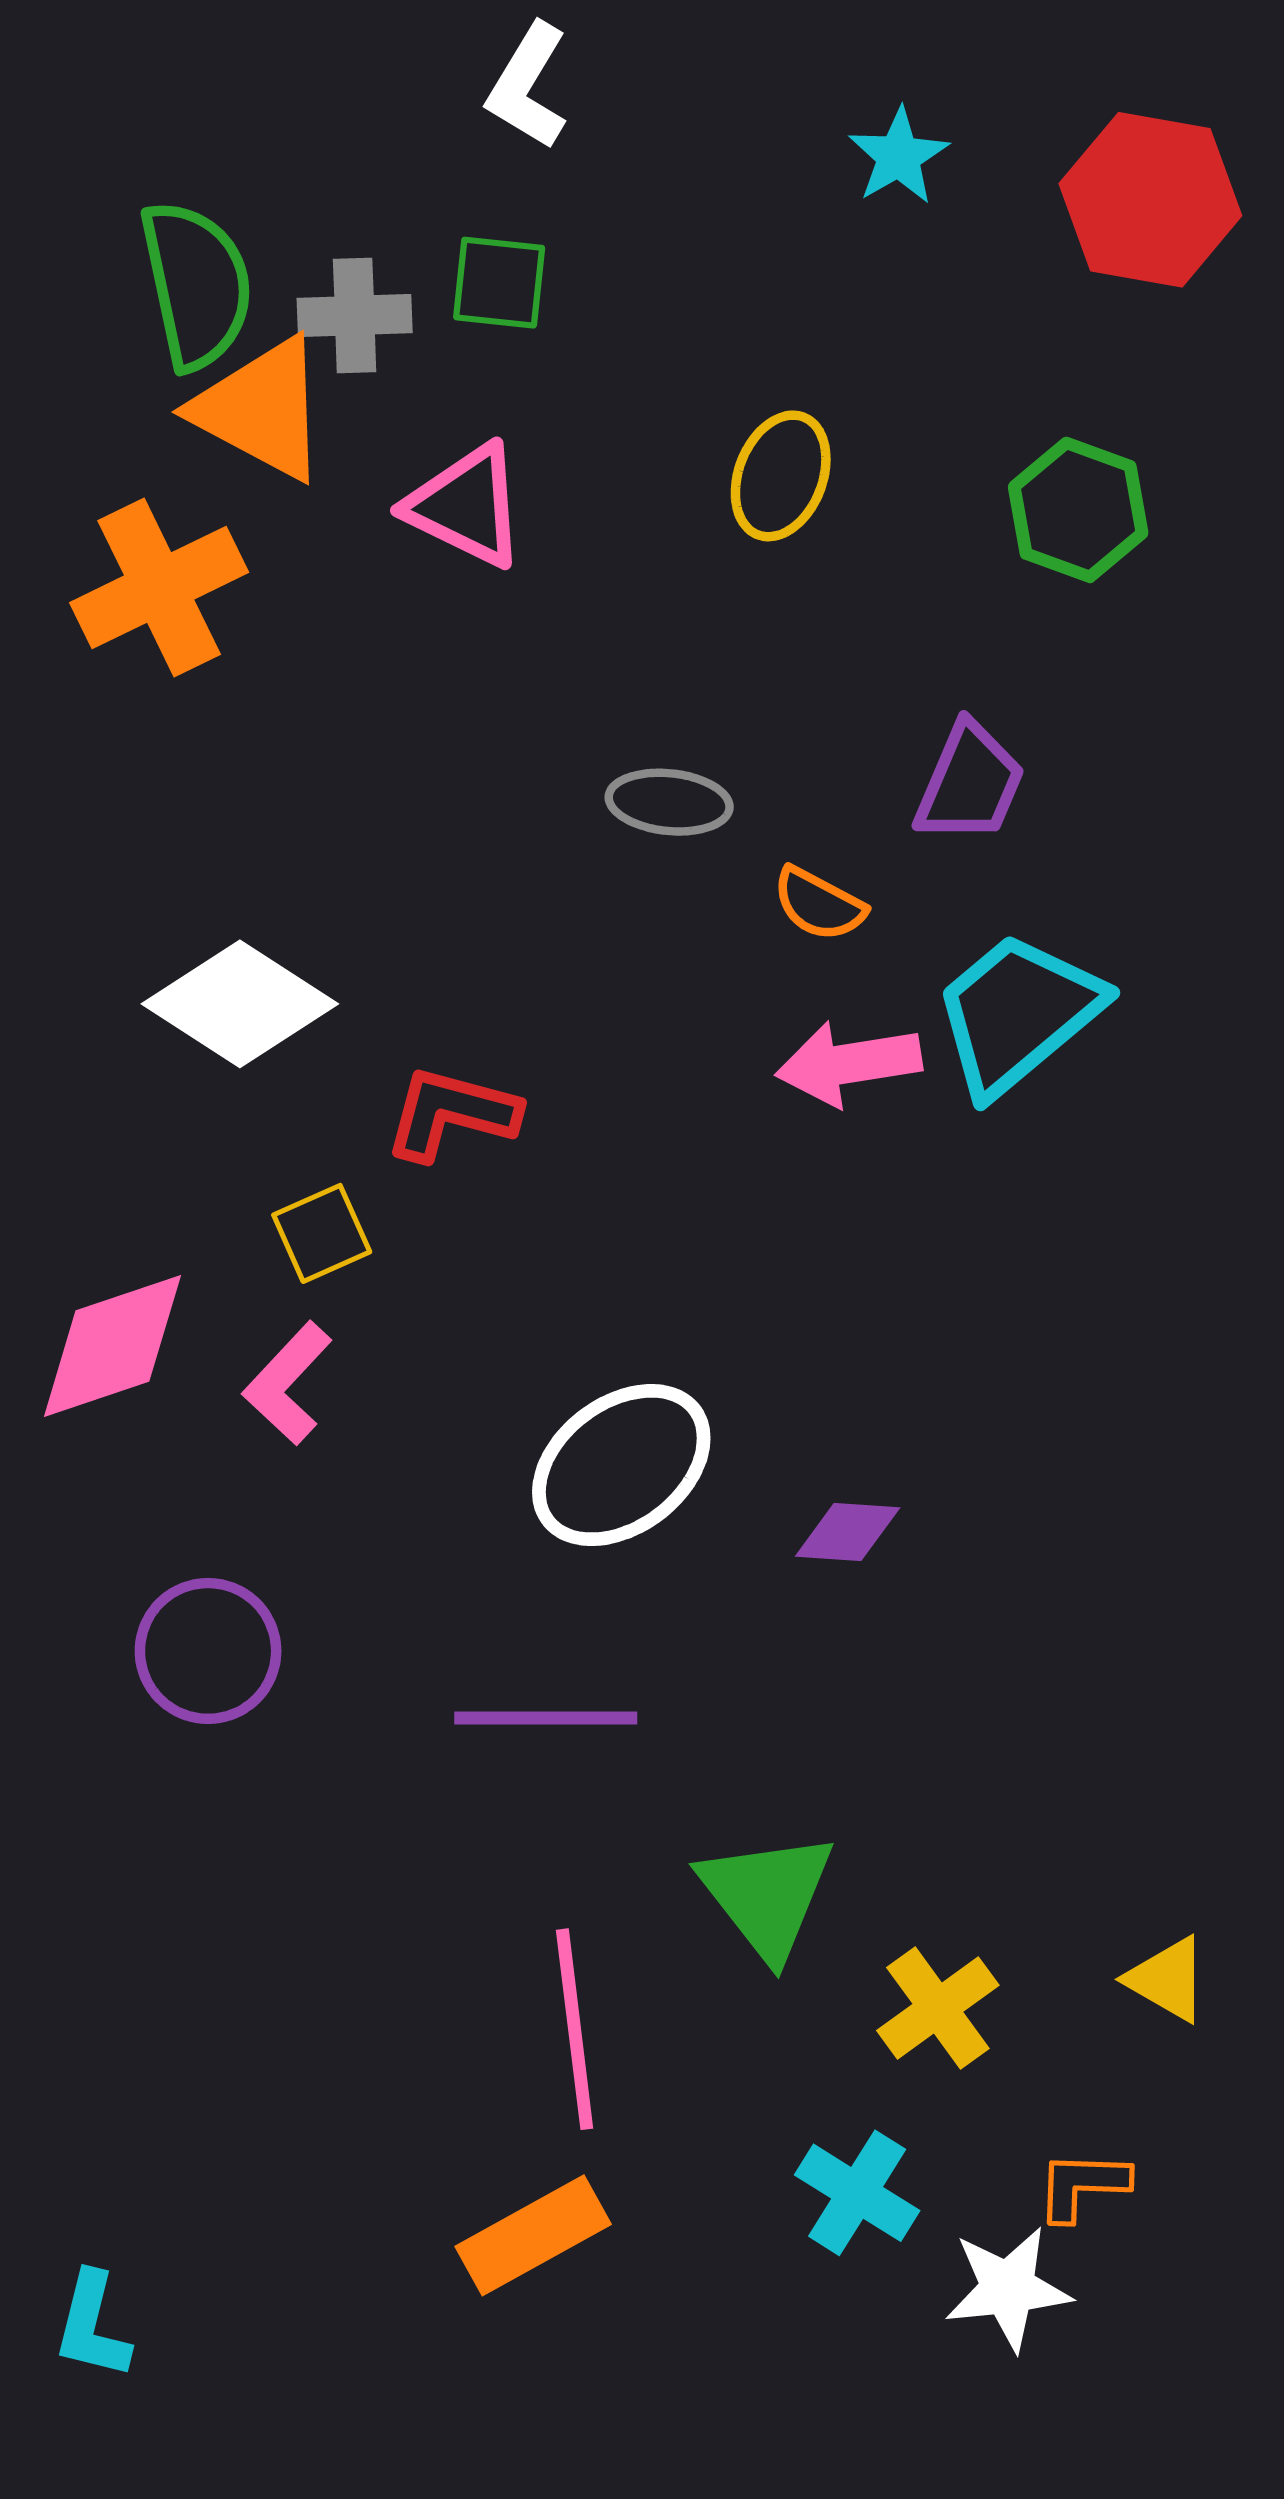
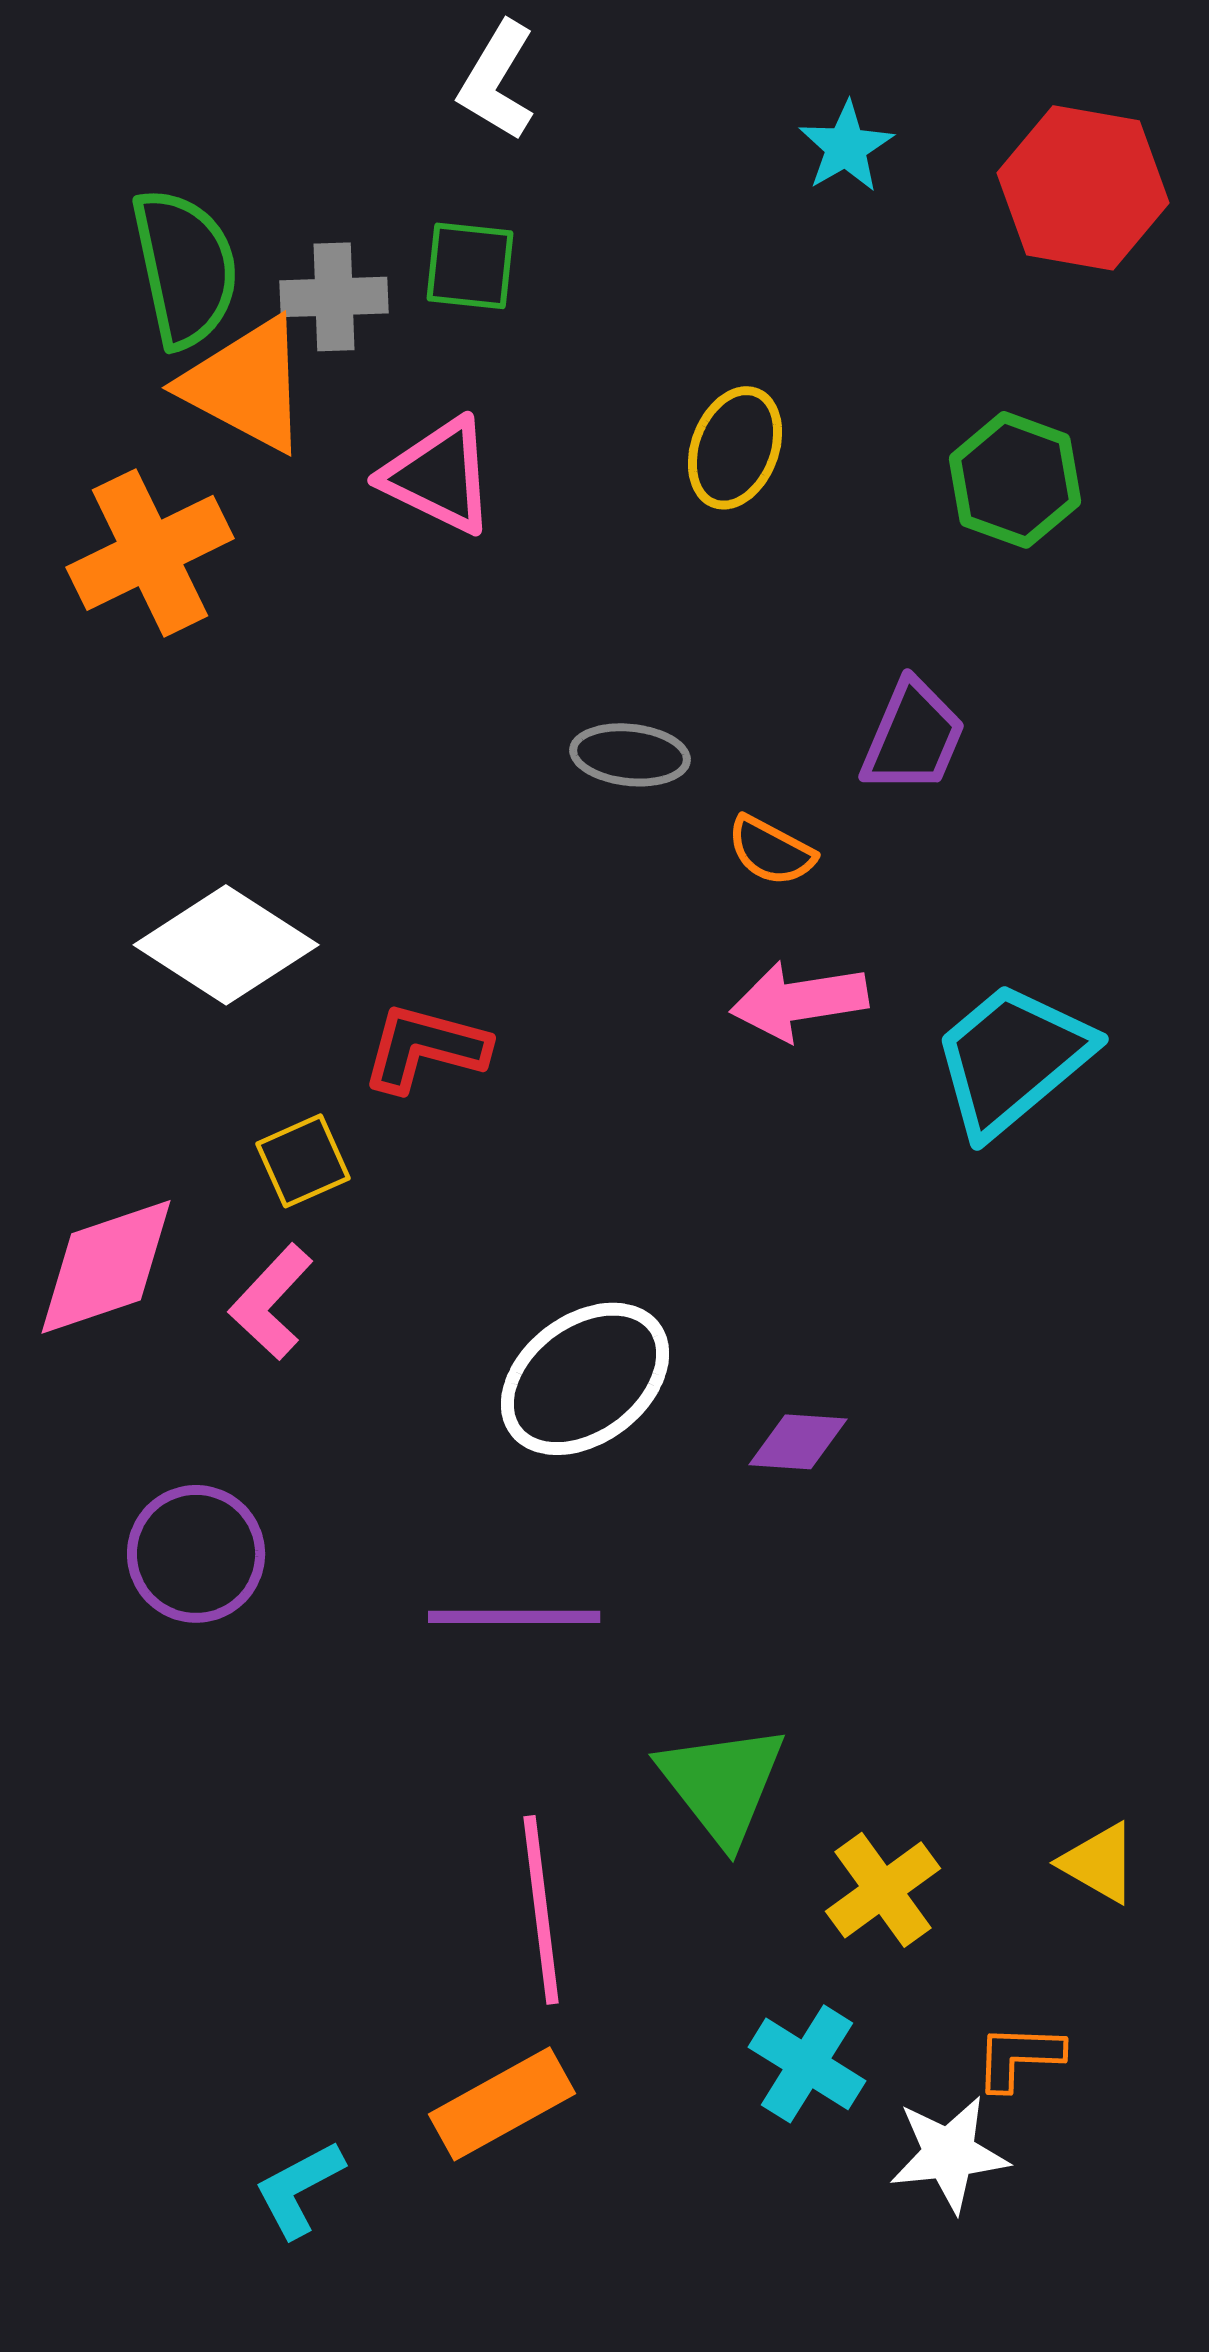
cyan trapezoid: (1018, 1014) -> (1012, 1059), moved
cyan L-shape: (92, 2326) -> (299, 2189), moved, turned 48

